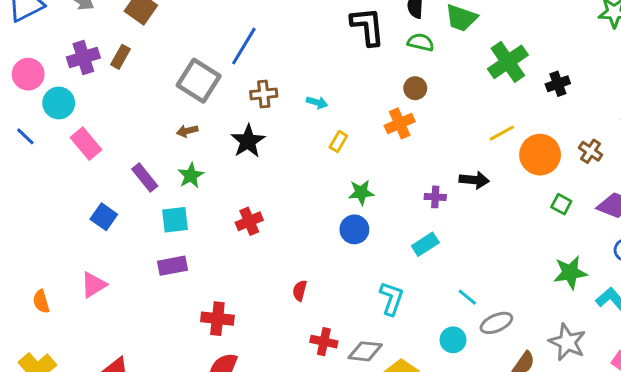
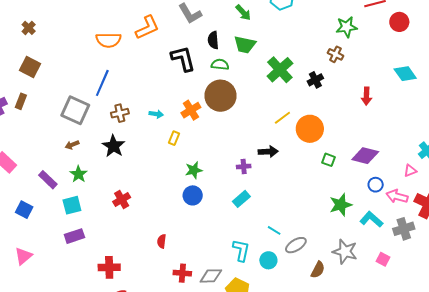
brown circle: (415, 88) -> (220, 96), size x2.0
orange cross: (400, 123) -> (191, 110), moved
brown cross: (591, 151) -> (336, 54), moved
cyan L-shape: (392, 298) -> (241, 250), moved

